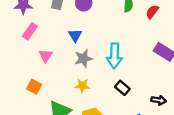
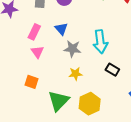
pink rectangle: (30, 31) -> (34, 32), moved
gray star: (83, 59) -> (72, 49), turned 30

